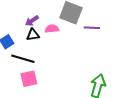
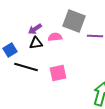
pink square: (29, 79) -> (58, 73), moved

